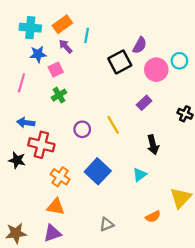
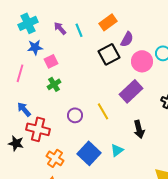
orange rectangle: (62, 24) -> (108, 22), moved
cyan cross: (30, 28) -> (28, 23), turned -30
cyan line: (87, 35) -> (79, 30), turned -32
purple arrow: (66, 46) -> (60, 28), moved
purple rectangle: (144, 103) -> (131, 91), size x1.6
blue arrow: (26, 123) -> (24, 109), turned 42
cyan triangle: (140, 175) -> (117, 150), moved

